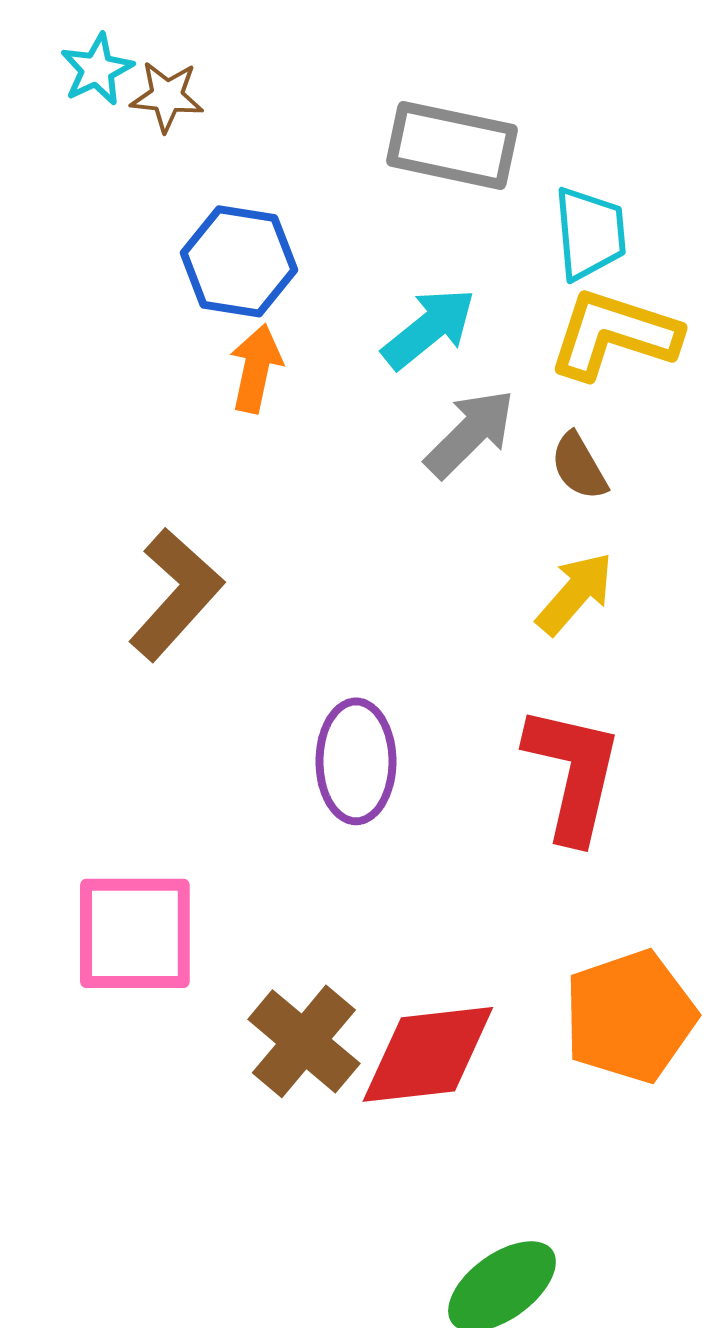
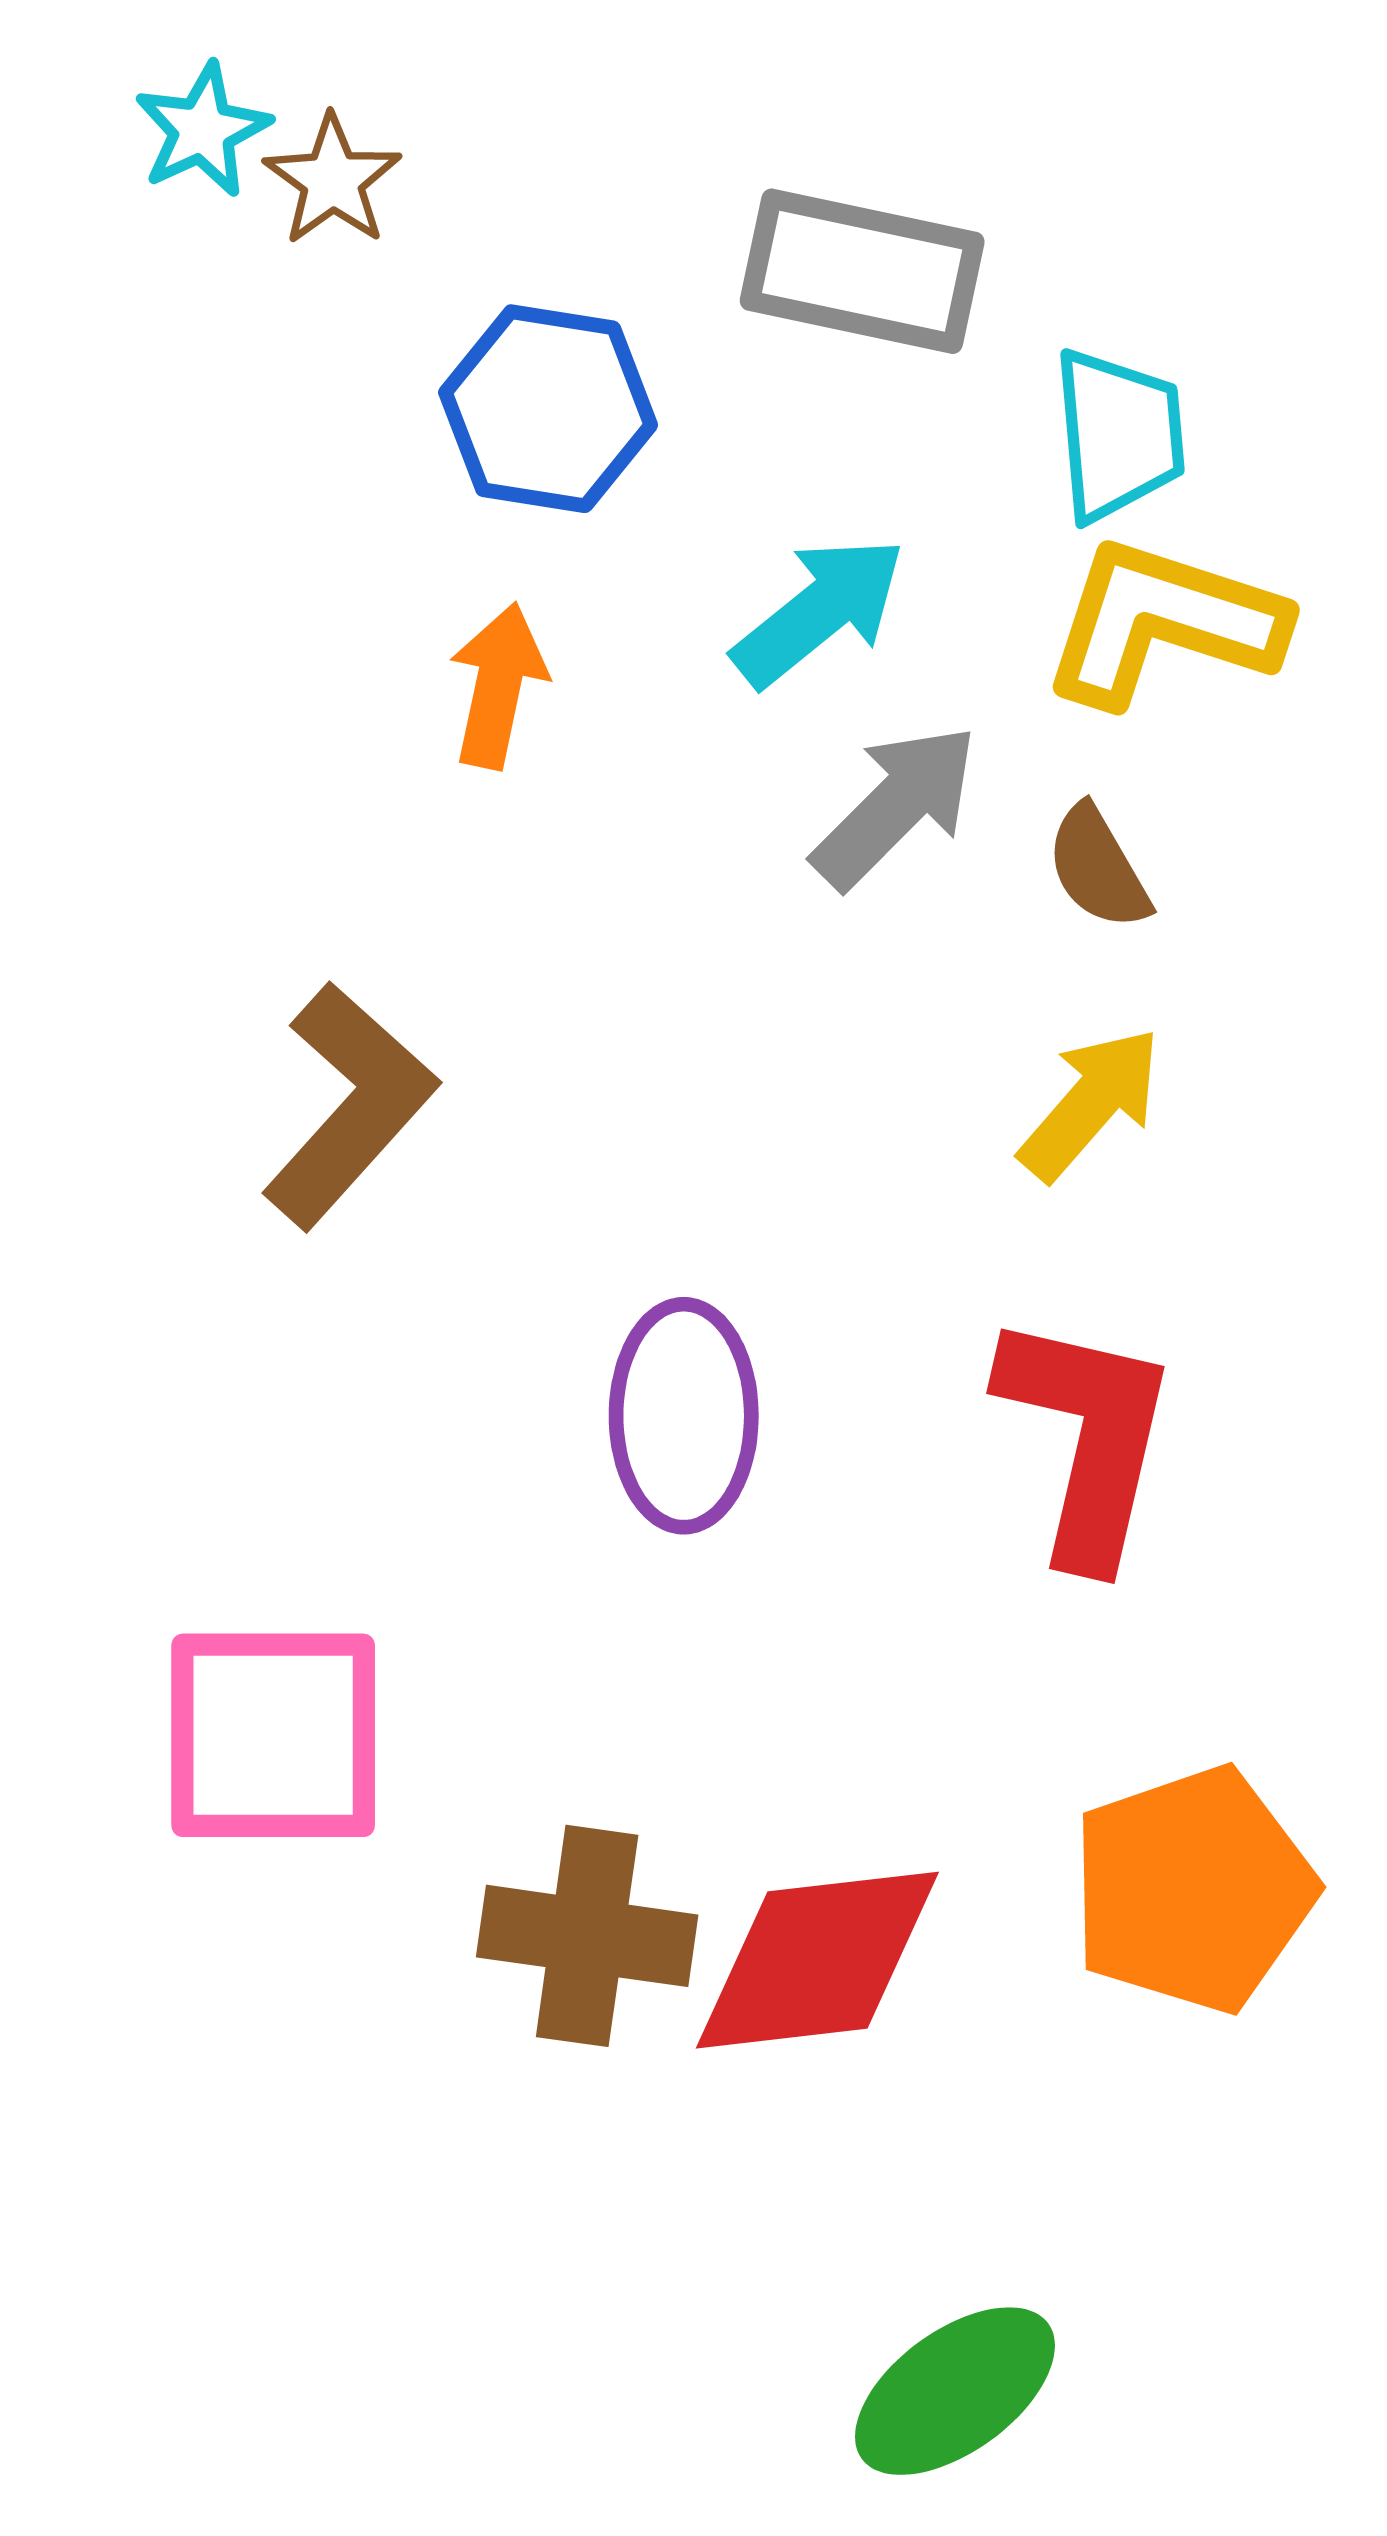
brown star: (167, 96) -> (333, 180), turned 30
blue hexagon: (239, 261) -> (548, 409), moved
brown cross: (304, 1041) -> (587, 1936), turned -32

